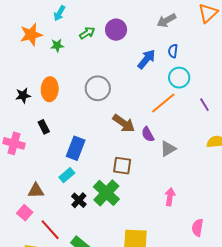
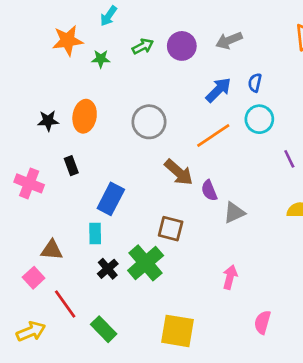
gray arrow: (166, 20) -> (229, 40), moved
orange line: (163, 103) -> (213, 136), moved
cyan rectangle: (67, 175) -> (95, 233), turned -56

